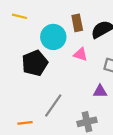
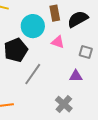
gray line: (53, 105) -> (33, 74), moved
gray cross: (87, 122) -> (64, 104), turned -36

